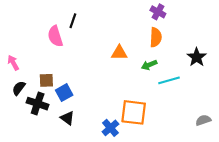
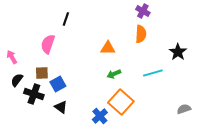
pink semicircle: (55, 36) -> (48, 44), moved, turned 36
green arrow: (149, 65) -> (114, 74), moved
orange square: (134, 112) -> (121, 102), turned 35

